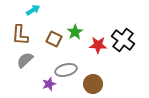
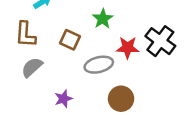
green star: (75, 32) -> (103, 19), moved
gray ellipse: (66, 70) -> (99, 65), moved

